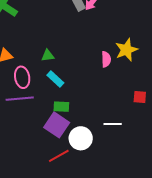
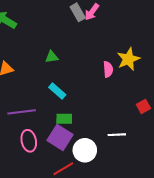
green triangle: (48, 55) -> (52, 57), moved
pink ellipse: (22, 77) -> (29, 141), moved
red square: (140, 97) -> (143, 106), turned -32

